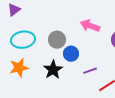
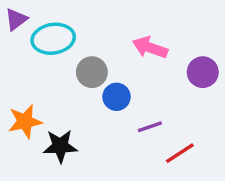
cyan ellipse: (23, 40) -> (53, 39), moved
black star: (53, 70) -> (60, 146), moved, turned 30

